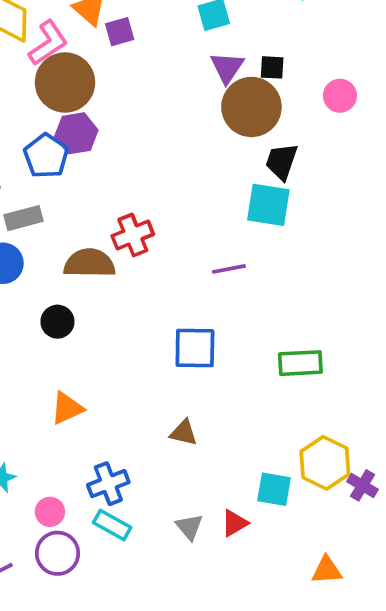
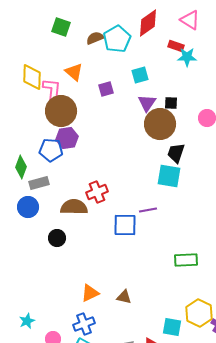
purple square: (120, 32) -> (106, 89), moved
pink L-shape: (48, 43) -> (52, 90), turned -50
blue pentagon: (46, 156) -> (51, 150), turned -30
blue square: (195, 348) -> (125, 225), moved
orange triangle: (67, 408) -> (90, 293), moved

